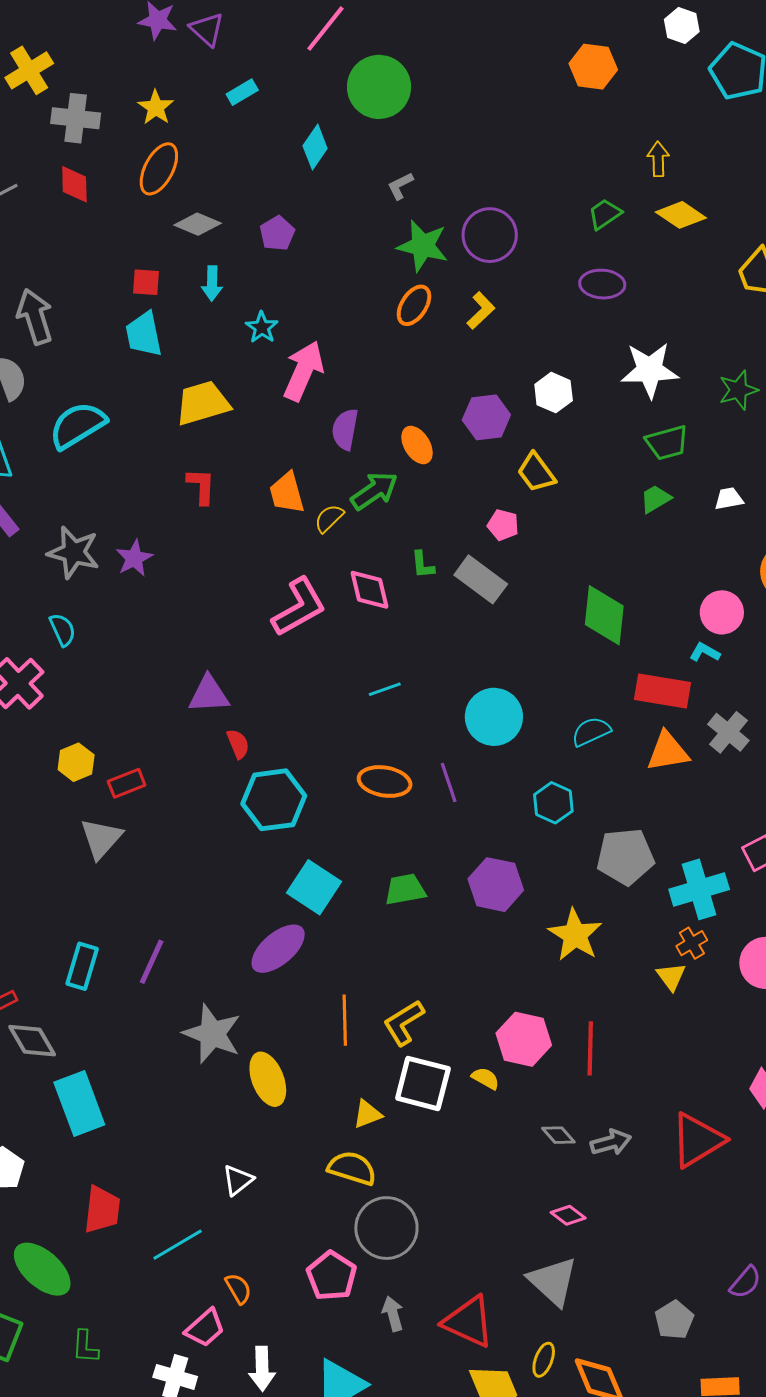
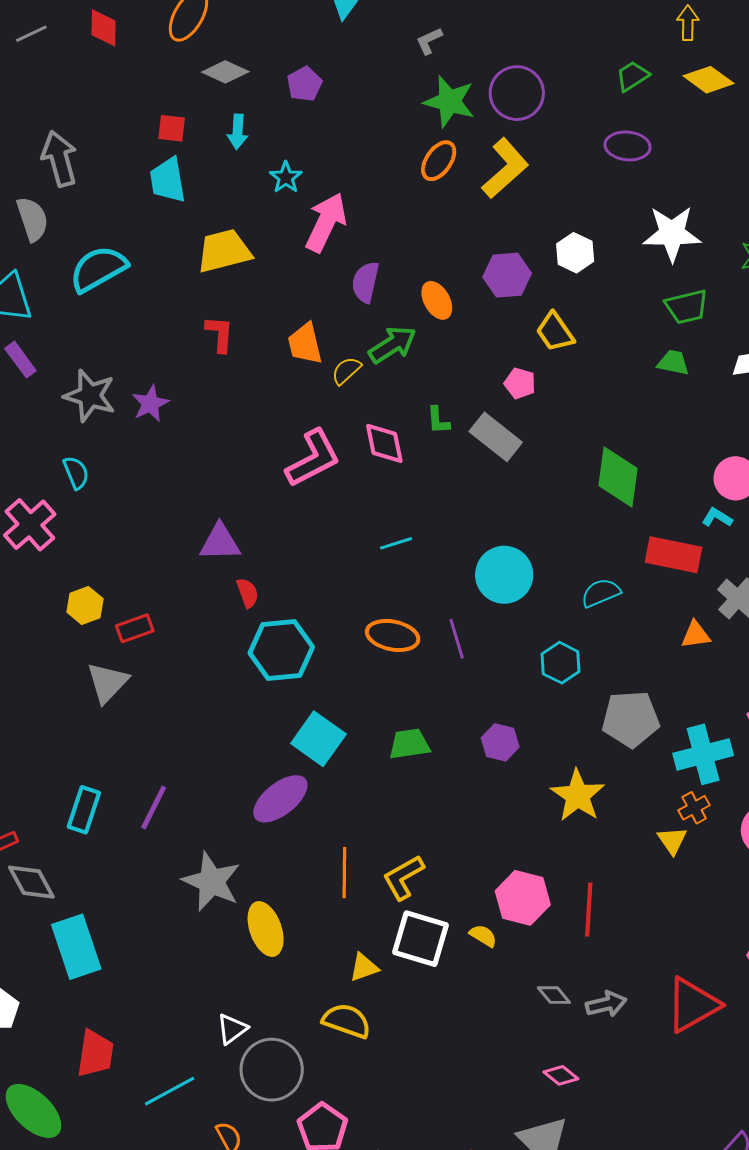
yellow L-shape: (481, 311) -> (505, 168), size x1.6
green trapezoid: (656, 499) -> (673, 363), turned 40
orange triangle: (668, 752) -> (696, 635), moved, size x0.7
purple hexagon: (496, 885) -> (500, 742), size x0.7
gray circle: (386, 1228) -> (272, 1070), moved

